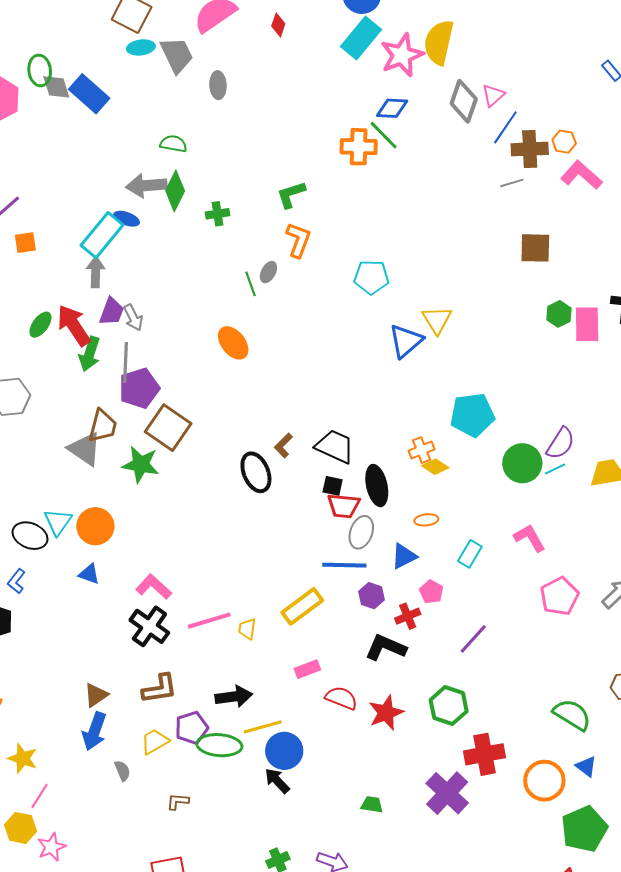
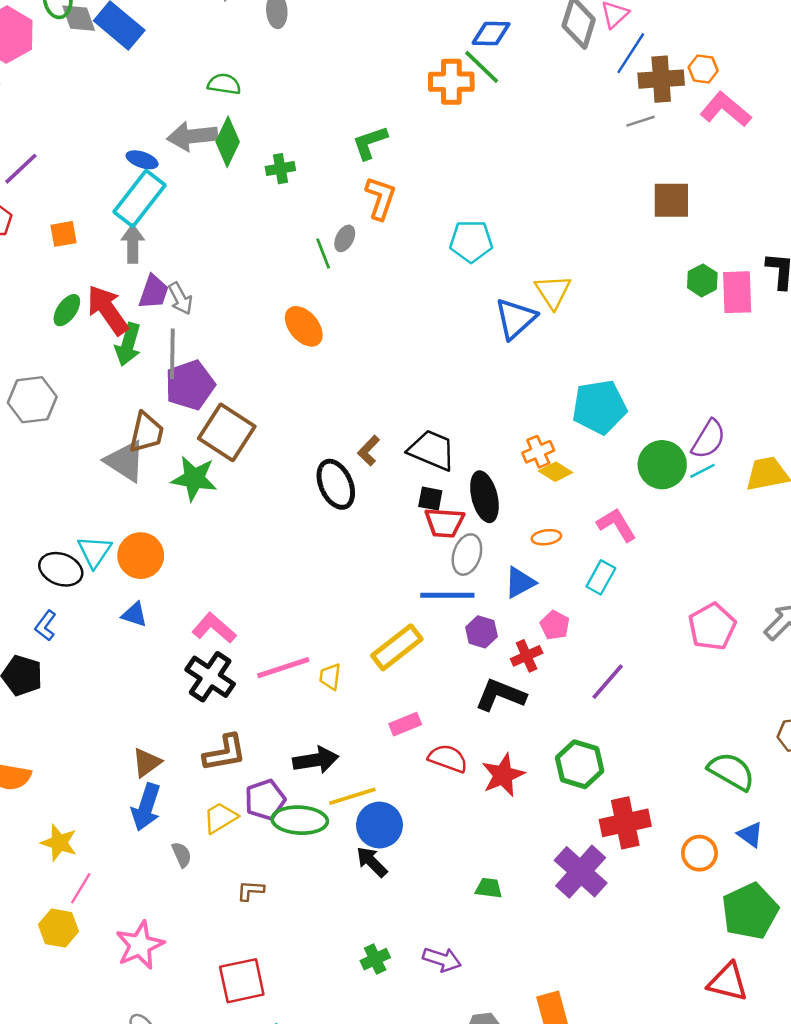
blue ellipse: (127, 219) -> (142, 160), moved
orange square: (25, 243) -> (64, 234), moved
pink L-shape: (530, 538) -> (617, 525), moved
orange circle: (544, 781) -> (699, 853), size x0.7
pink star: (52, 847) -> (140, 945), moved, size x1.4

